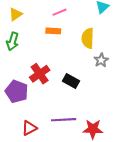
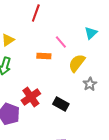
pink line: (59, 12) -> (61, 42), moved, turned 72
yellow semicircle: (88, 38) -> (77, 63), turned 36

